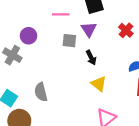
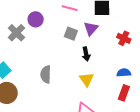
red cross: (126, 30) -> (124, 38), turned -32
gray semicircle: (41, 92) -> (46, 74), moved

